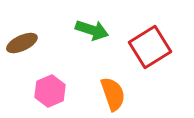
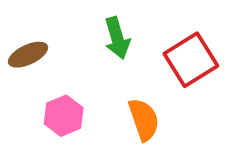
green arrow: (92, 30) -> (117, 38), turned 56

